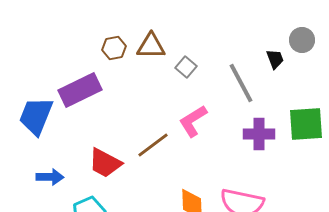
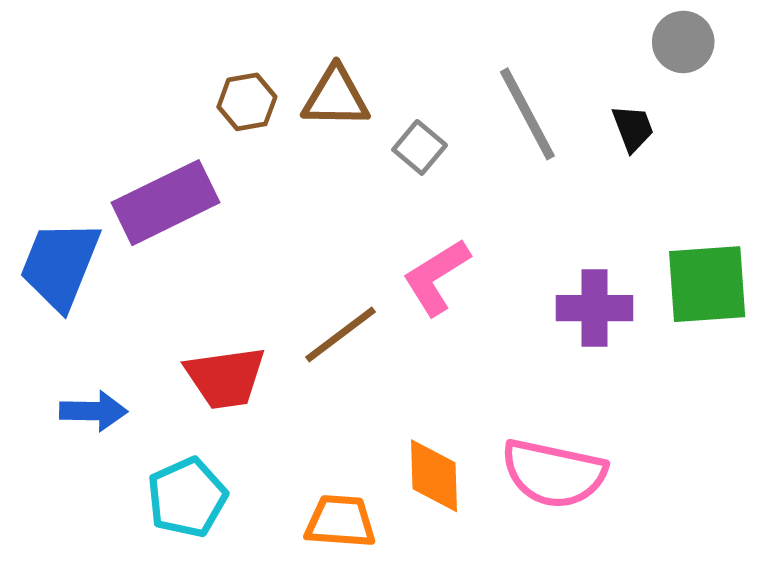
gray circle: (302, 40) -> (683, 42), moved
gray line: (241, 83) -> (527, 114), moved
red trapezoid: (105, 163) -> (225, 378), turned -36

